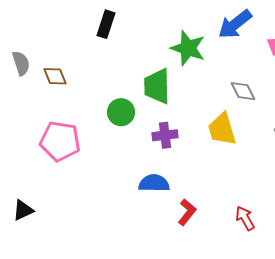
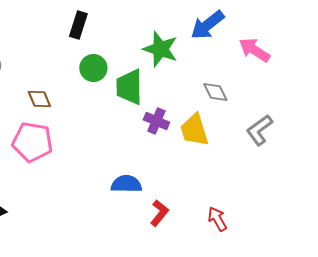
brown diamond: (55, 76) -> (39, 99), moved
green circle: (121, 112) -> (93, 68), moved
purple cross: (165, 135) -> (156, 121), moved, turned 30

